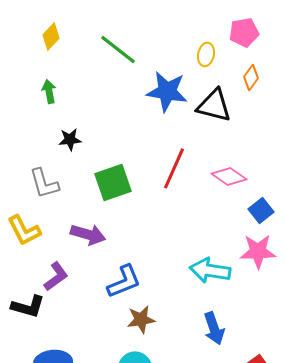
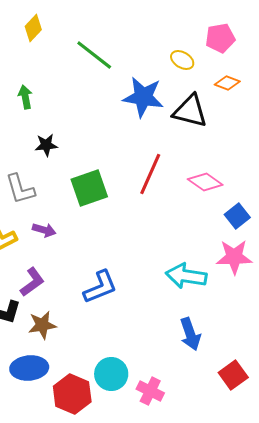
yellow diamond: (51, 36) -> (33, 28), moved
yellow ellipse: (206, 54) -> (182, 60), turned -70
orange diamond: (251, 77) -> (227, 83), turned 75
purple arrow: (88, 234) -> (44, 230), moved, size x0.7
brown star: (141, 319) -> (42, 325), moved

